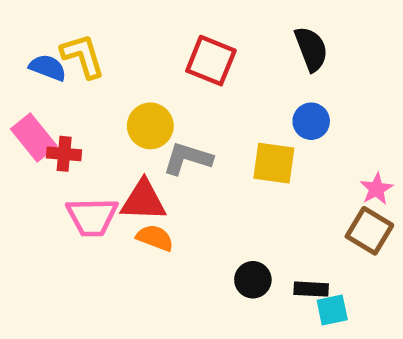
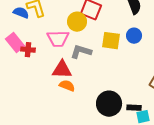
yellow circle: (150, 126) -> (77, 22), moved
yellow square: (274, 163) -> (111, 41), moved
pink trapezoid: (92, 217) -> (58, 39), moved
black circle: (253, 280) -> (109, 104), size x1.6

